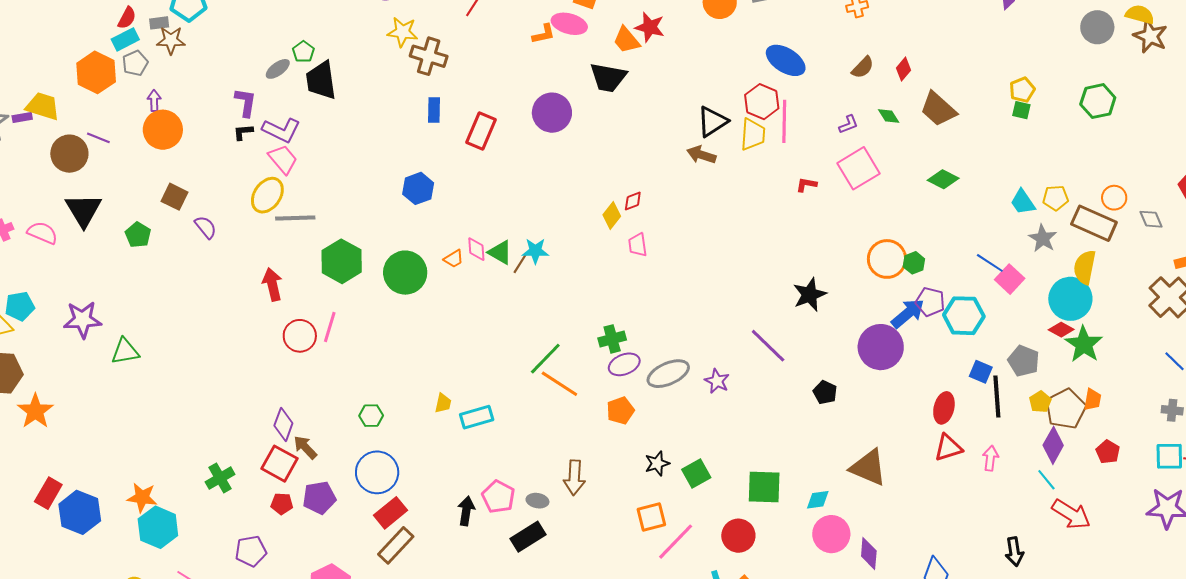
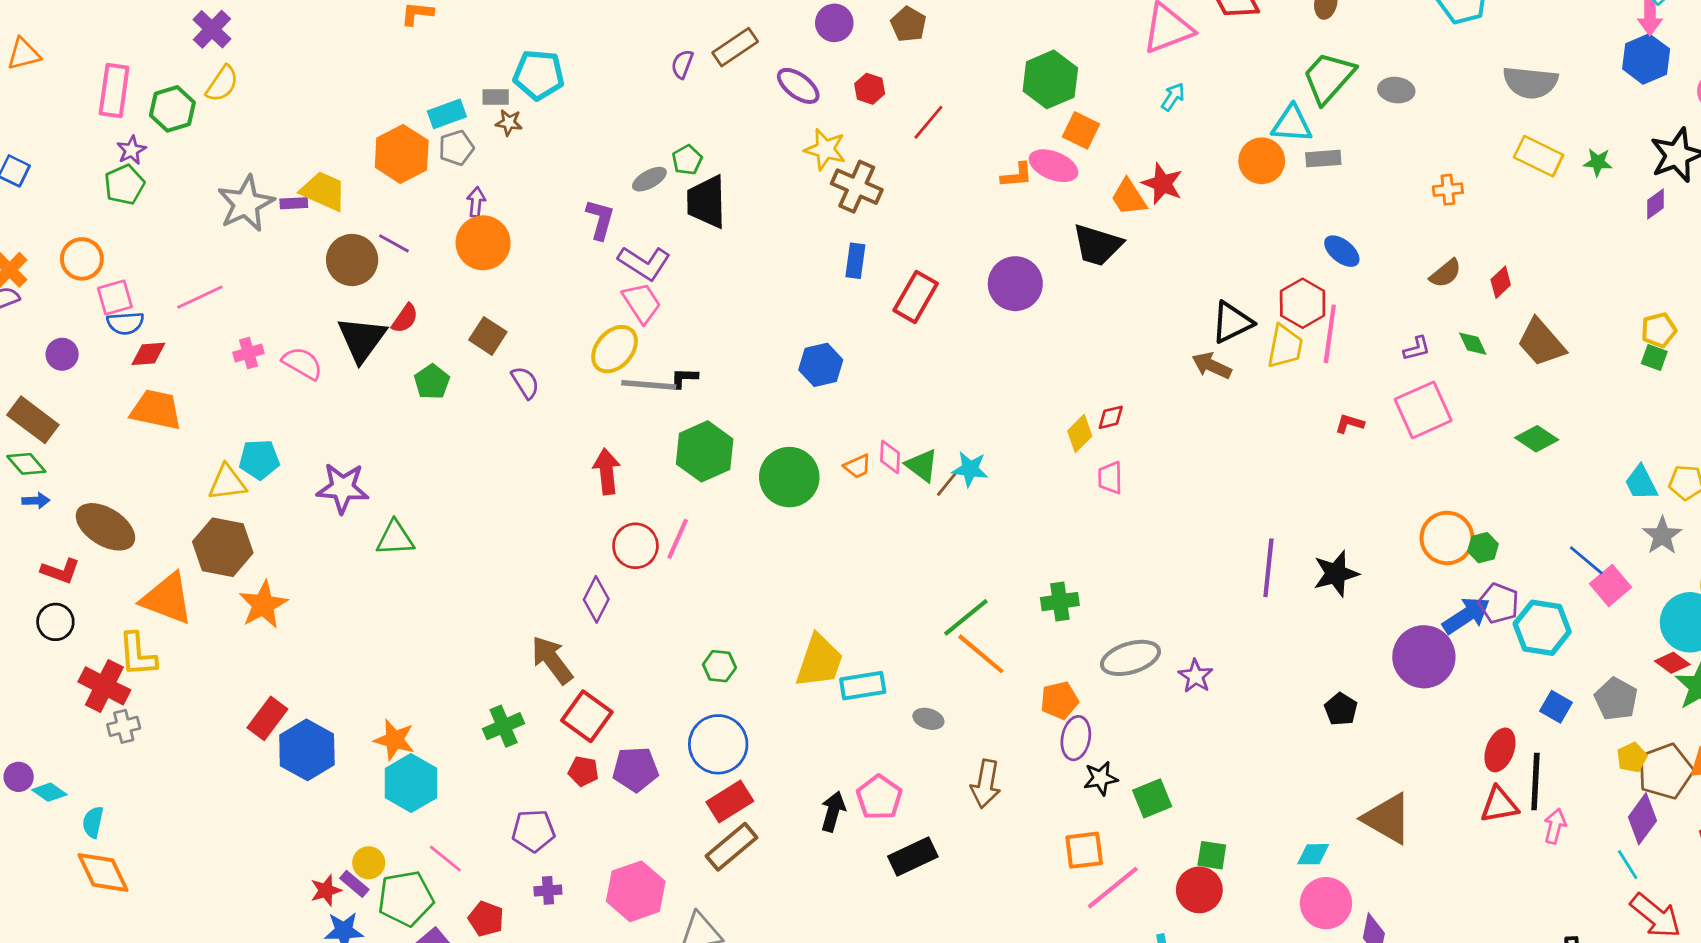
red semicircle: (127, 18) -> (405, 318), moved
brown star: (171, 40) -> (509, 123), size x0.7
blue ellipse: (786, 60) -> (1342, 251), size x0.7
black L-shape: (243, 132) -> (684, 378), moved
purple line: (768, 346) -> (1268, 568), moved, turned 45
purple ellipse: (624, 364) -> (1076, 738), moved, turned -64
black line: (997, 396) -> (1535, 782), moved
yellow trapezoid: (443, 403) -> (819, 661), size x2.0
purple diamond: (283, 424) -> (596, 599), moved
brown arrow: (305, 447) -> (552, 660), moved, size x1.4
green square: (764, 487) -> (1212, 855), moved, size x0.6
gray ellipse: (537, 501) -> (928, 719), moved

